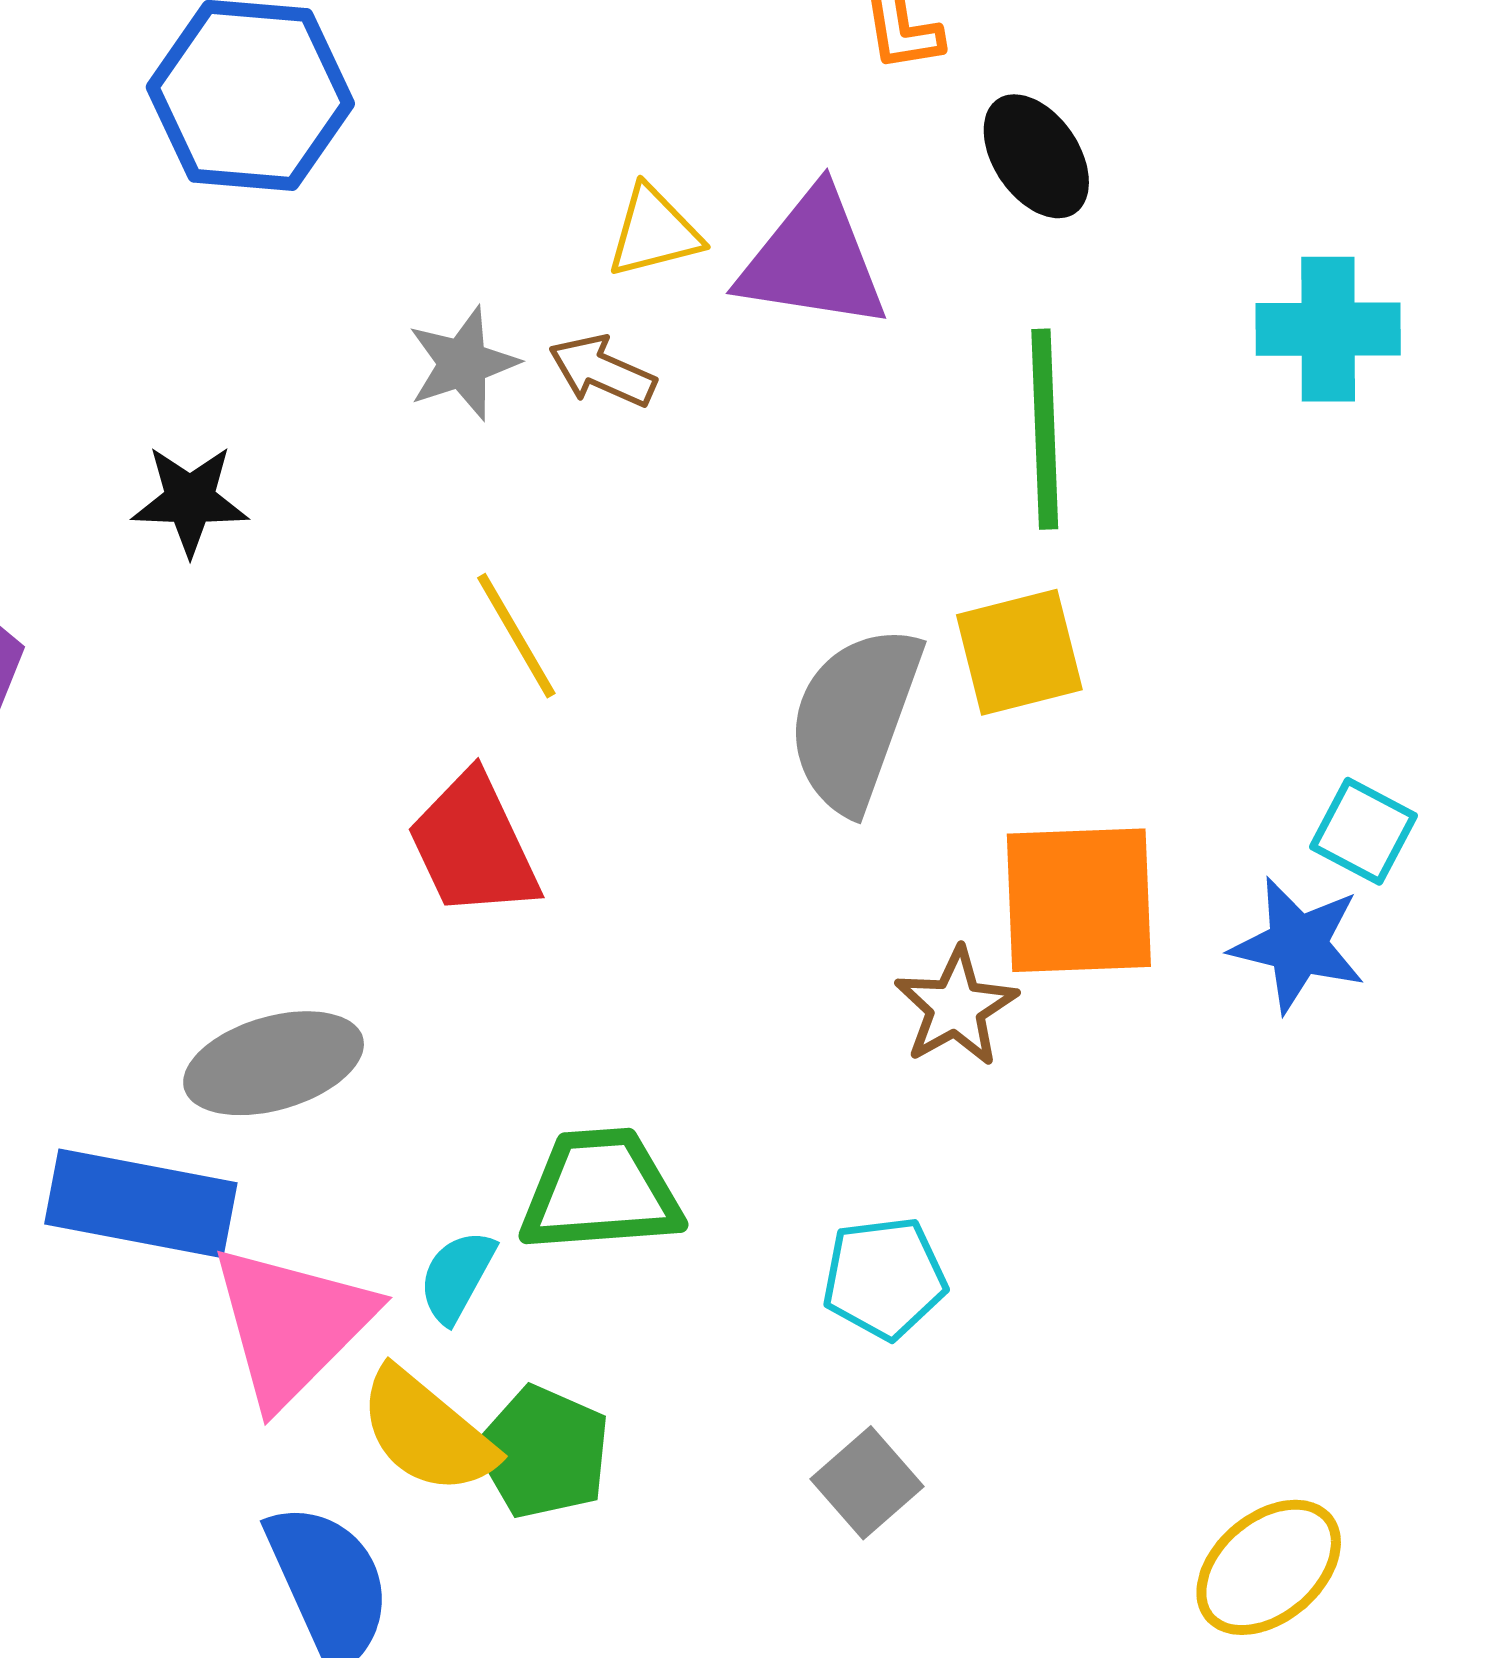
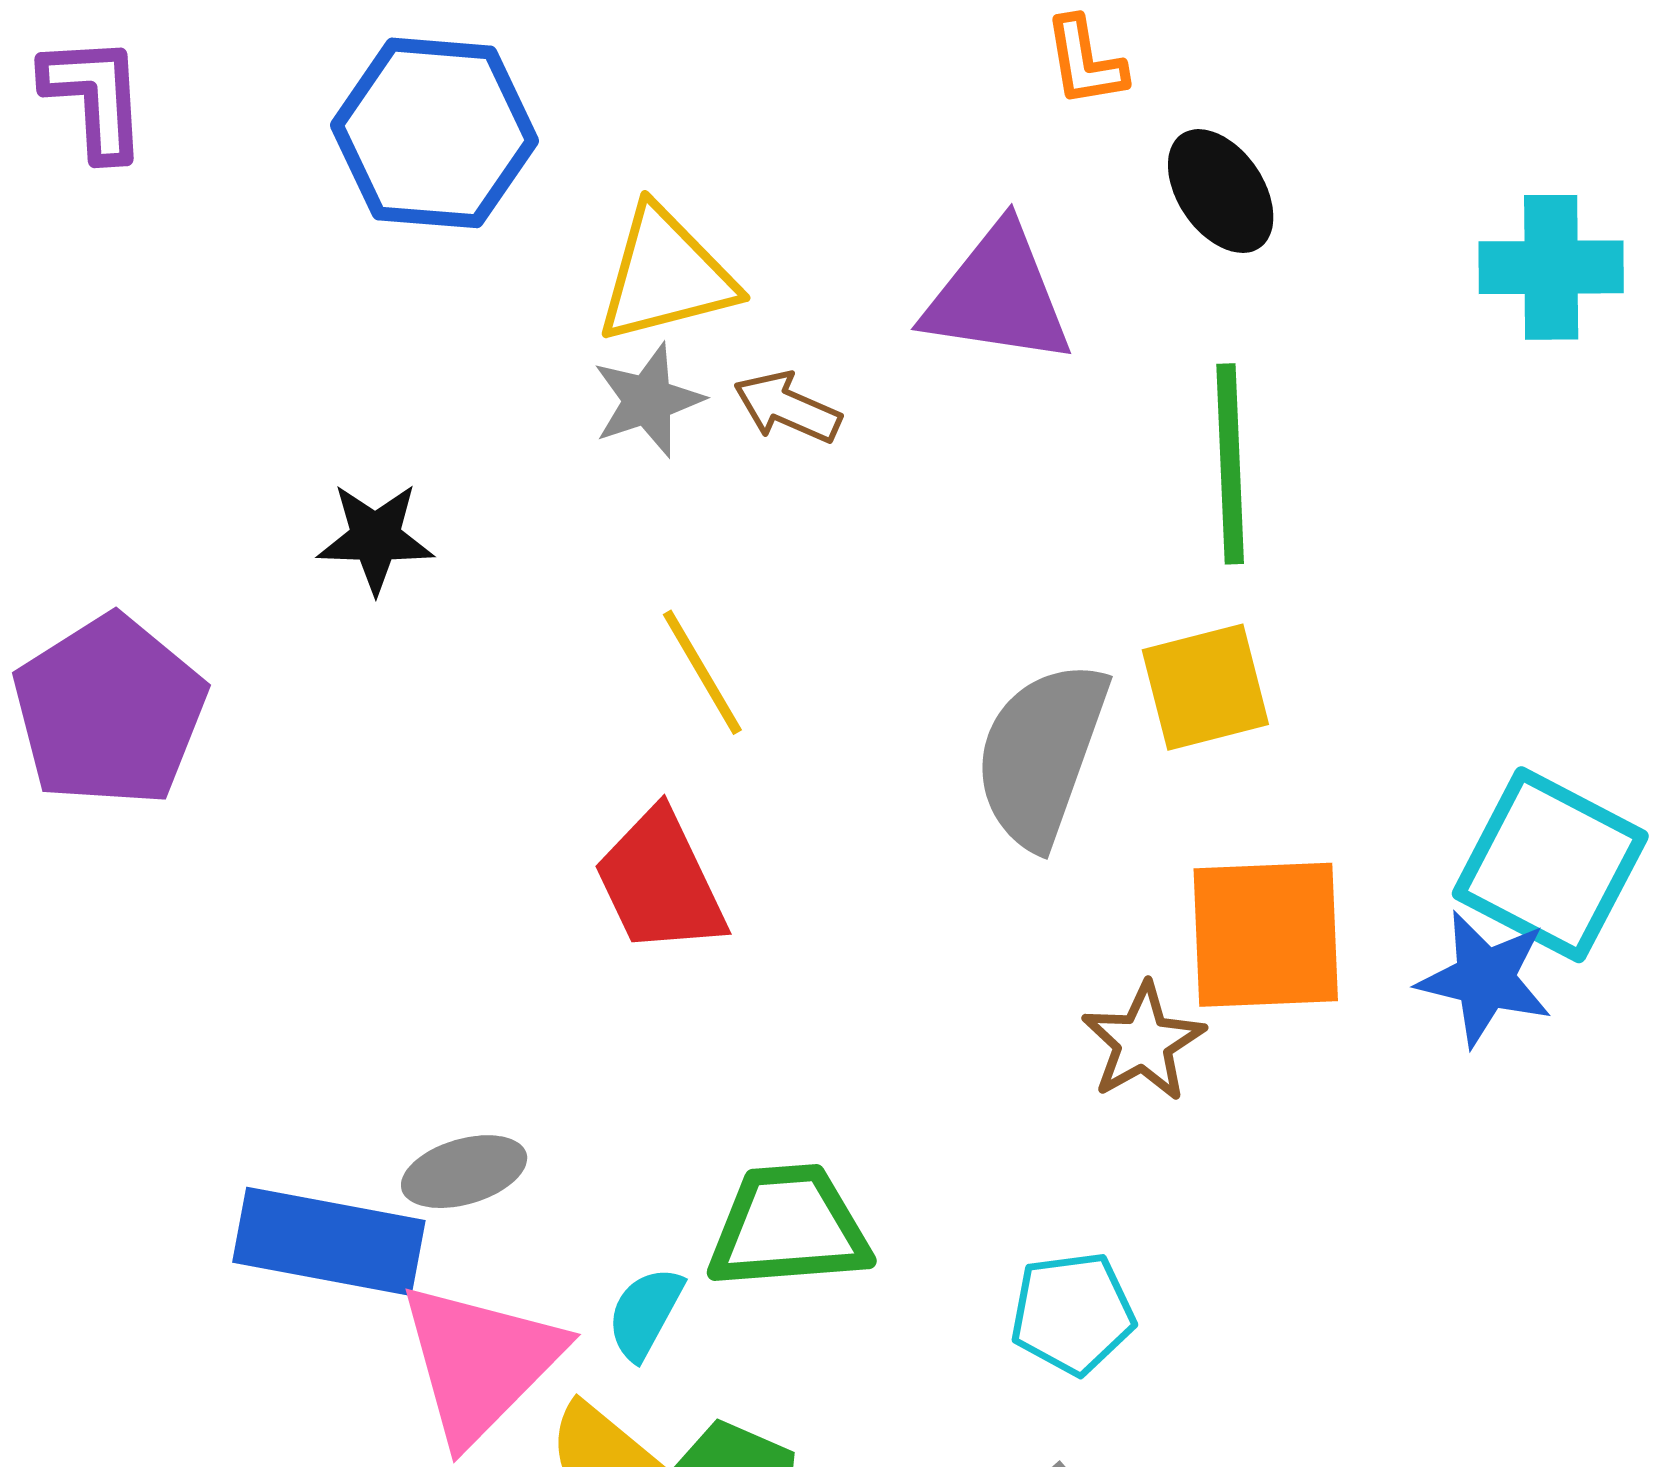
yellow triangle: (654, 232) -> (666, 275), moved, size x1.5
cyan cross: (1328, 329) -> (1551, 267), moved
cyan square: (1363, 831) -> (1550, 865), size x1.8
gray ellipse: (274, 1063) -> (464, 1172), moved, size x0.7

